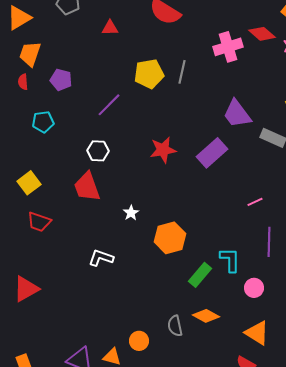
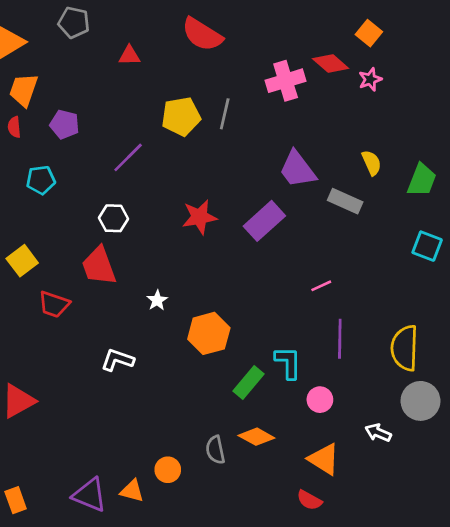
red trapezoid: (39, 222) -> (54, 304), moved

